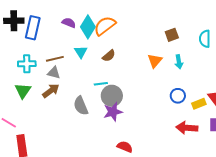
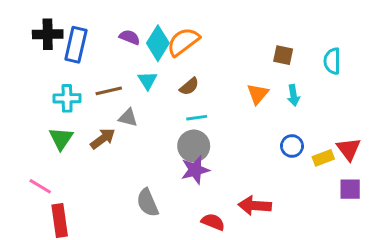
brown square: (172, 35) -> (283, 55), turned 32
gray triangle: (54, 73) -> (128, 118), moved
cyan line: (101, 84) -> (197, 118), moved
gray semicircle: (81, 106) -> (147, 203), moved
red arrow: (187, 128) -> (255, 206), moved

